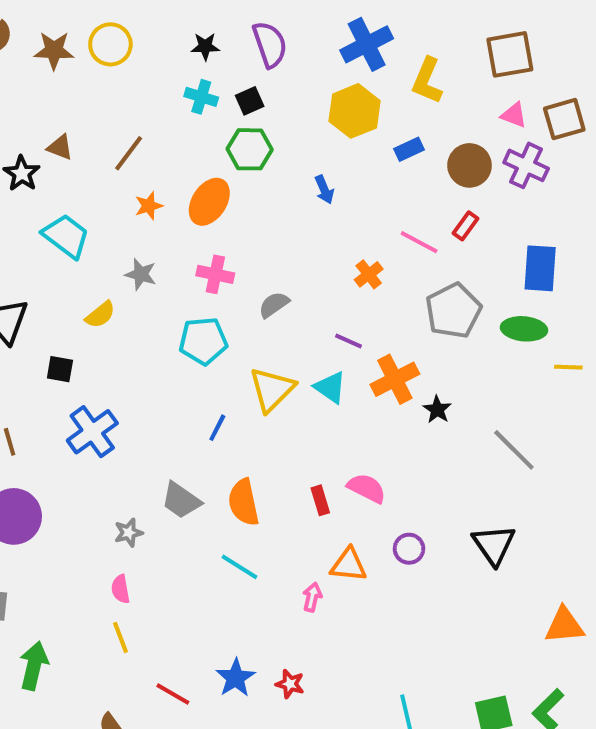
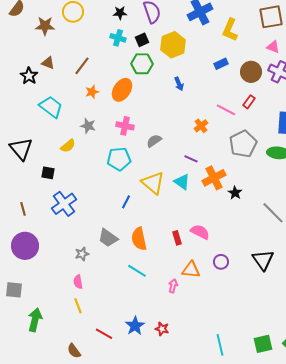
brown star: (54, 50) -> (45, 26), moved
yellow hexagon: (355, 111) -> (173, 45), moved
yellow triangle: (272, 389) -> (153, 183), turned -35

